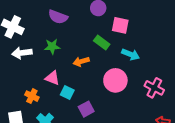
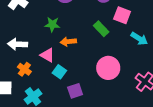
white arrow: (22, 53) -> (18, 44), moved
cyan arrow: (131, 54) -> (139, 39), moved
orange arrow: (81, 62) -> (68, 42), moved

